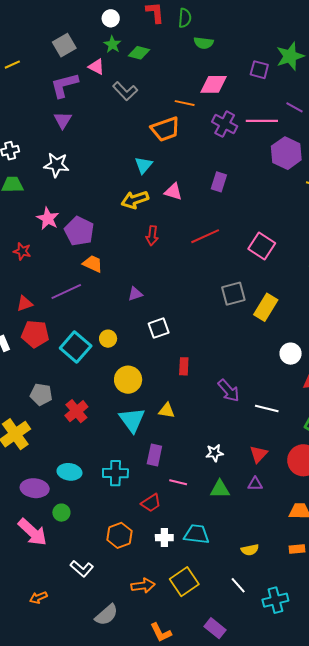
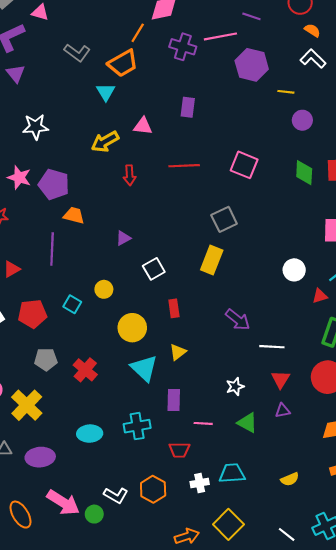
gray L-shape: (125, 91) -> (77, 53), moved
orange line: (185, 103) -> (138, 33), turned -60
white star: (56, 165) -> (36, 127), moved
cyan triangle: (144, 165) -> (106, 92), moved
red line: (205, 236) -> (184, 166), turned 32
purple line: (66, 291) -> (52, 249), turned -52
yellow rectangle: (266, 307) -> (212, 260), moved
red pentagon: (35, 334) -> (32, 314), moved
cyan square: (76, 347) -> (72, 304), size x0.6
red rectangle: (184, 366) -> (174, 308), moved
white line: (267, 408) -> (272, 347), moved
yellow triangle: (167, 411) -> (178, 352), turned -36
purple ellipse: (35, 488) -> (40, 457), moved
green triangle: (220, 489) -> (247, 423), turned 40
red trapezoid: (151, 503) -> (179, 450), turned 45
green circle: (61, 513) -> (94, 514), moved
white L-shape: (82, 569) -> (116, 495), moved
white line: (238, 585) -> (287, 534), moved

